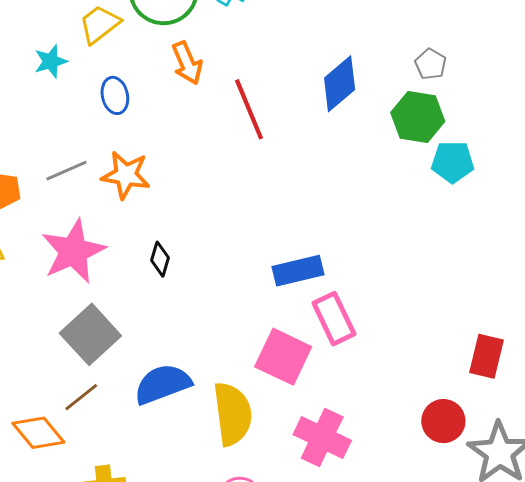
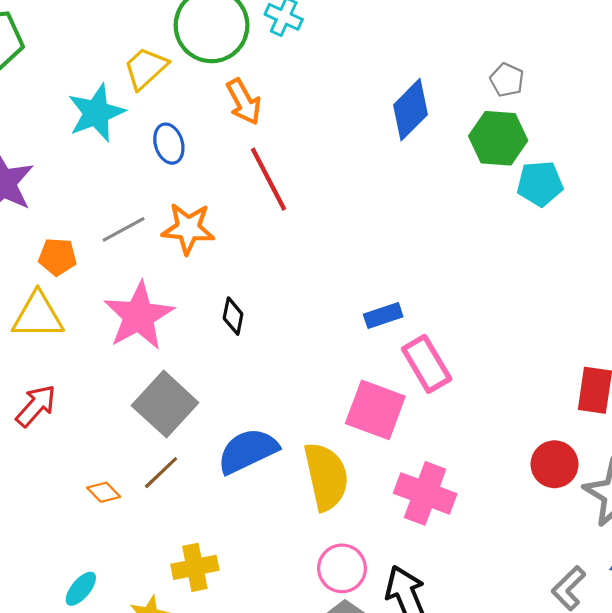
cyan star: (51, 61) -> (96, 113), size x1.6
red line: (249, 109) -> (268, 179), moved
blue rectangle: (298, 271) -> (383, 316), size x0.7
orange diamond: (38, 433) -> (104, 492), moved, size x0.6

